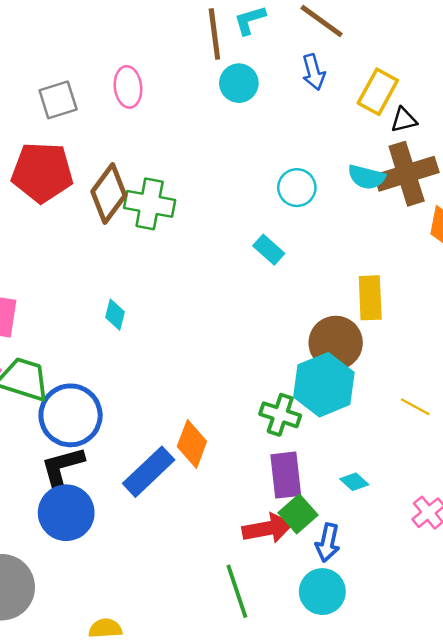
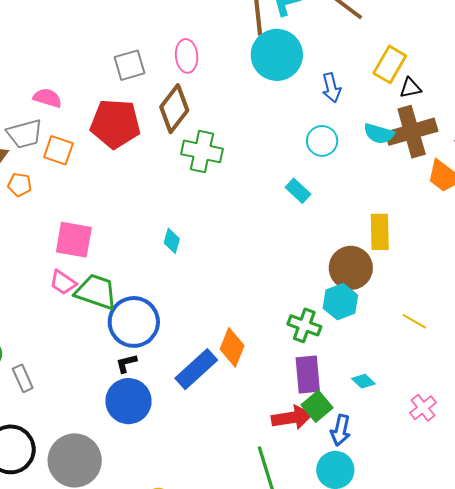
blue arrow: (314, 72) -> (331, 88), moved
cyan circle: (239, 83) -> (277, 55), size x1.6
brown diamond: (109, 194) -> (174, 109), moved
cyan hexagon: (324, 385) -> (340, 302), size x0.7
black L-shape: (62, 466) -> (126, 363), size x0.6

